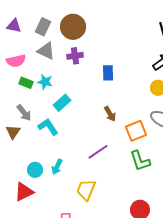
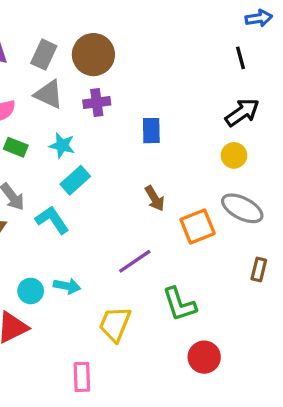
cyan star: (45, 82) -> (62, 145), moved
green L-shape: (140, 161) -> (179, 304), moved
cyan arrow: (57, 167) -> (67, 286), turned -105

